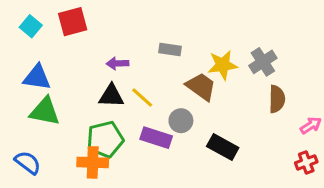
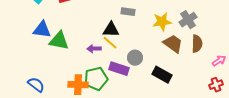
purple arrow: (117, 63) -> (94, 49), moved
brown trapezoid: (201, 87) -> (173, 44), moved
black triangle: (111, 96) -> (111, 30), moved
green triangle: (45, 111) -> (59, 41), moved
green pentagon: (105, 139) -> (96, 79), moved

